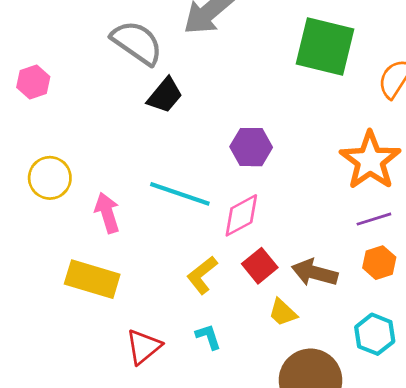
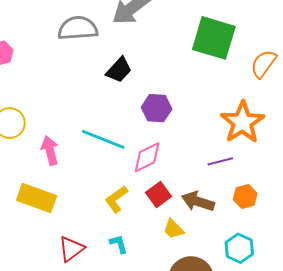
gray semicircle: (137, 43) -> (78, 28), turned -42
black trapezoid: (165, 95) -> (119, 70), moved
purple line: (374, 219) -> (220, 161), moved

